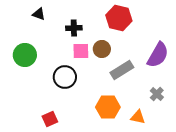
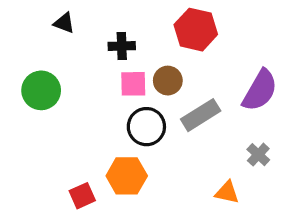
black circle: (65, 77) -> (146, 127), moved
orange hexagon: (108, 107) -> (127, 176), moved

